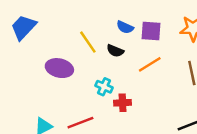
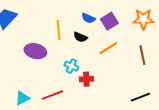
purple square: (151, 31) -> (109, 21), turned -36
yellow line: (88, 42) -> (58, 30), turned 30

